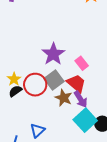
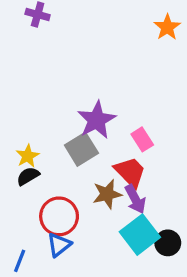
gray square: (54, 80) -> (81, 149), moved
red circle: (35, 85) -> (59, 216), moved
brown star: (64, 98) -> (107, 194), turned 30

